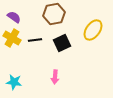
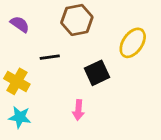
yellow cross: (12, 38) -> (17, 81), moved
black square: (62, 43) -> (97, 73), moved

